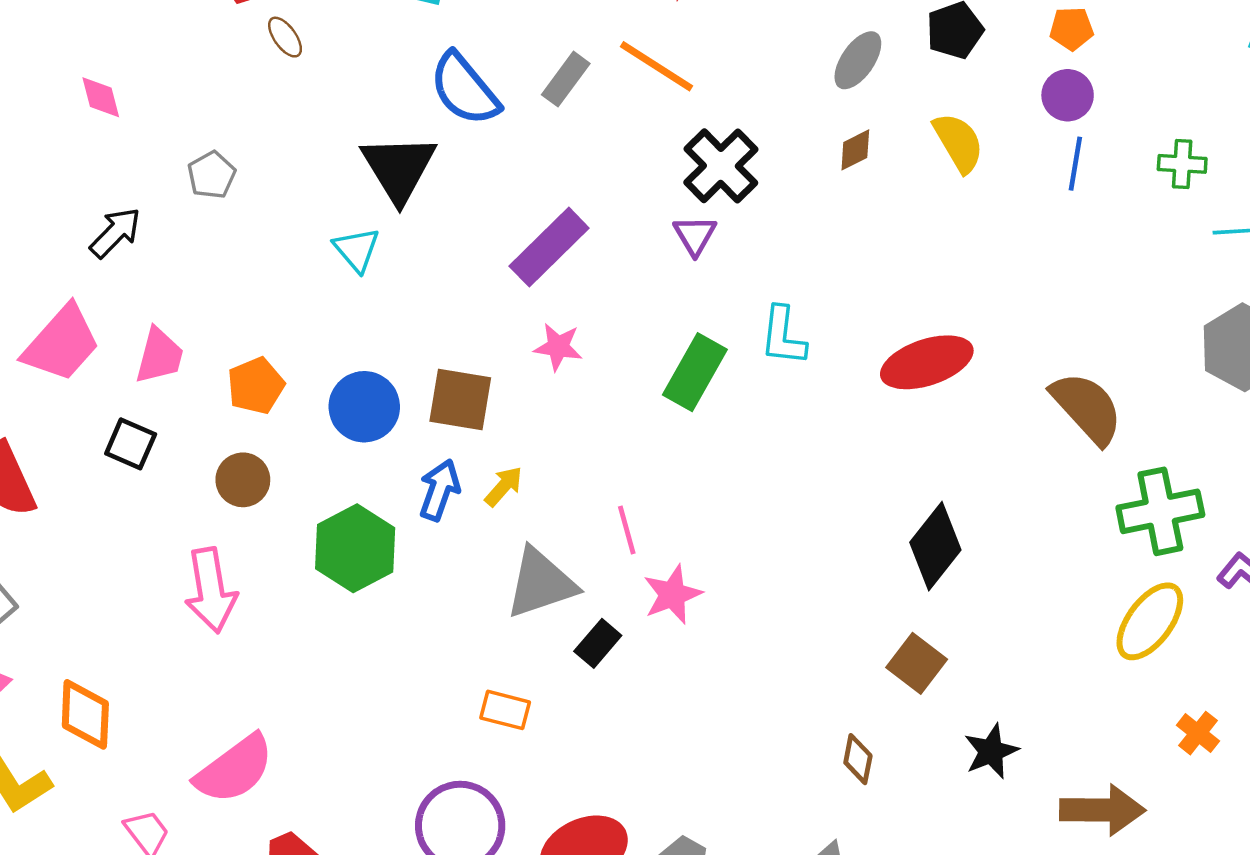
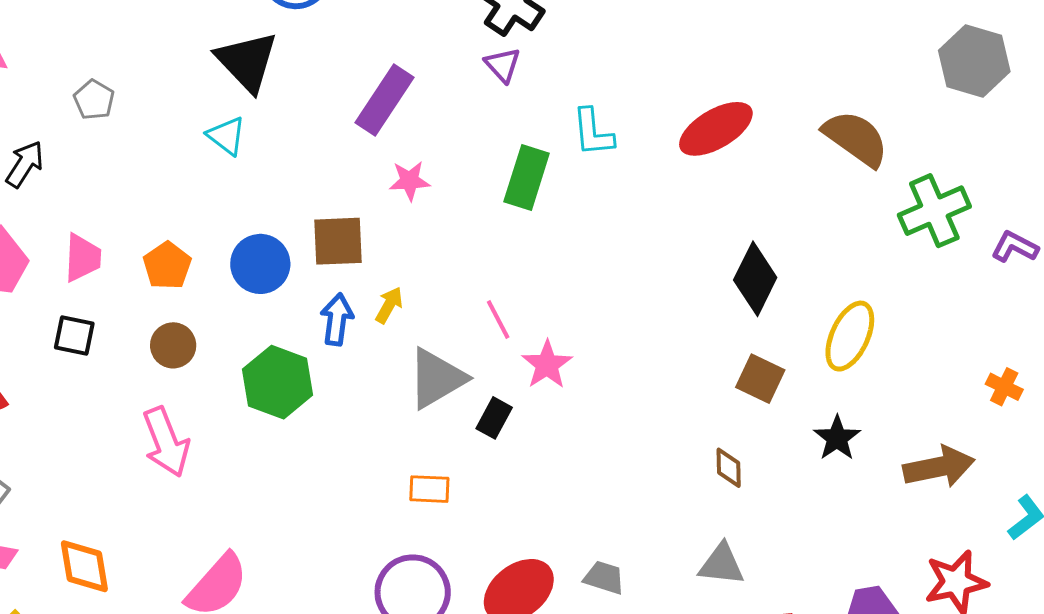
yellow ellipse: (1150, 621) -> (850, 336), moved

